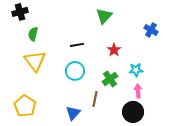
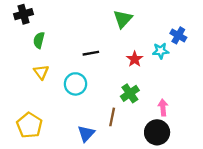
yellow triangle: (35, 61) -> (41, 72), size x0.6
cyan star: (136, 70) -> (161, 51), moved
cyan circle: (75, 71) -> (76, 84), moved

